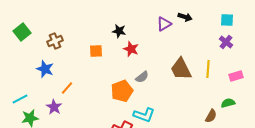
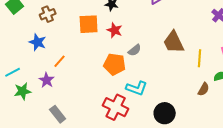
red star: (131, 49) -> (115, 30), moved
orange square: (96, 51) -> (89, 24), size x1.5
yellow line: (208, 69) -> (200, 58), moved
orange pentagon: (122, 91) -> (115, 64), turned 30

